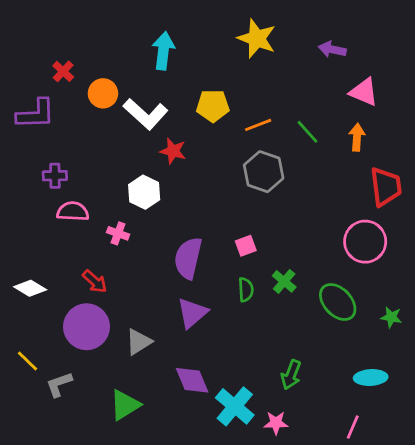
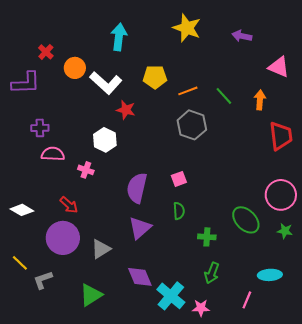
pink triangle: (364, 92) -> (279, 67), moved
pink circle: (365, 242) -> (281, 195), moved
green cross: (284, 281) -> (207, 237), moved, turned -36
pink line: (353, 427) -> (247, 300), moved

